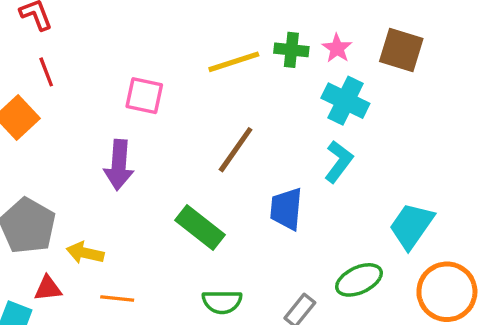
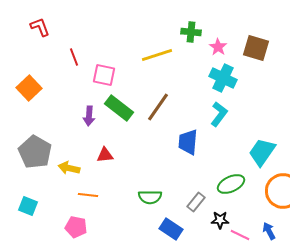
green cross: (291, 50) -> (191, 32), moved
red line: (46, 72) -> (74, 57), moved
purple arrow: (119, 165) -> (89, 116), size x0.7
green rectangle: (200, 227) -> (119, 108), moved
red triangle: (48, 288) -> (105, 155), moved

